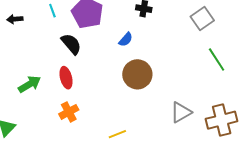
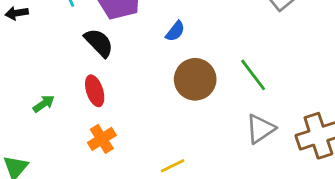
green line: (217, 60) -> (253, 75), moved
green arrow: (29, 84) -> (44, 104), size x0.7

